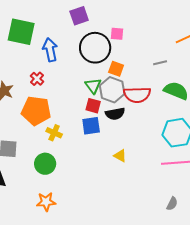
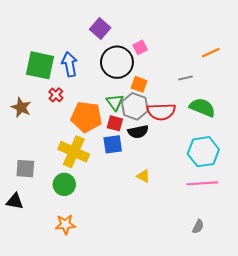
purple square: (79, 16) -> (100, 28), turned -30
green square: (21, 32) -> (40, 65), moved
pink square: (117, 34) -> (140, 47), turned -32
orange pentagon: (36, 111) -> (86, 117), moved
yellow cross: (54, 133) -> (74, 152), size x1.8

